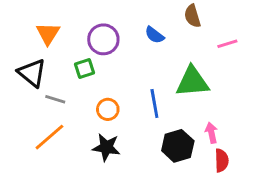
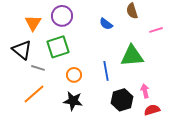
purple circle: (103, 39) -> (62, 16), moved
green square: (84, 69) -> (58, 47), size x1.6
red semicircle: (222, 160) -> (152, 110), turned -105

